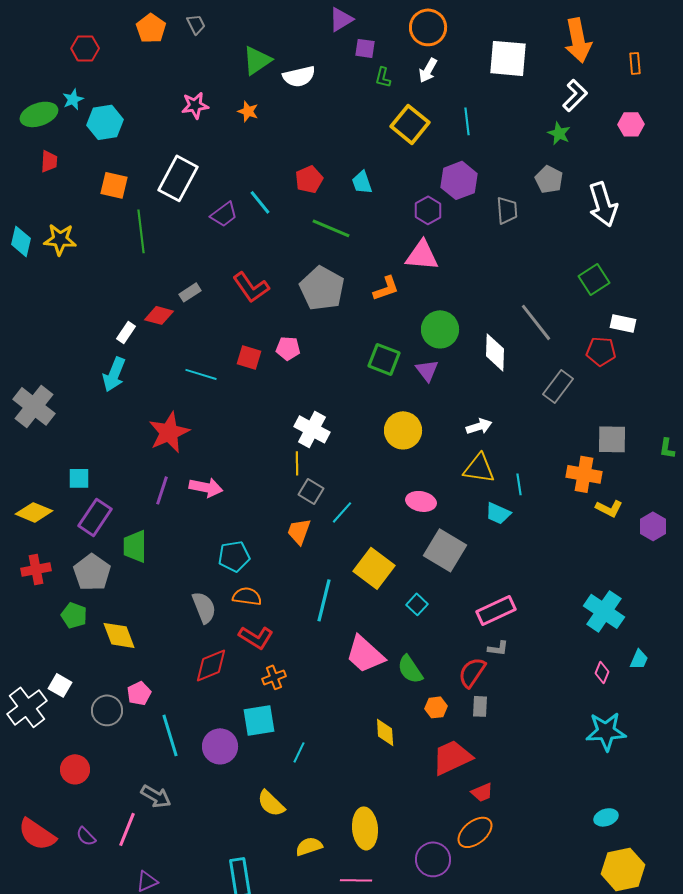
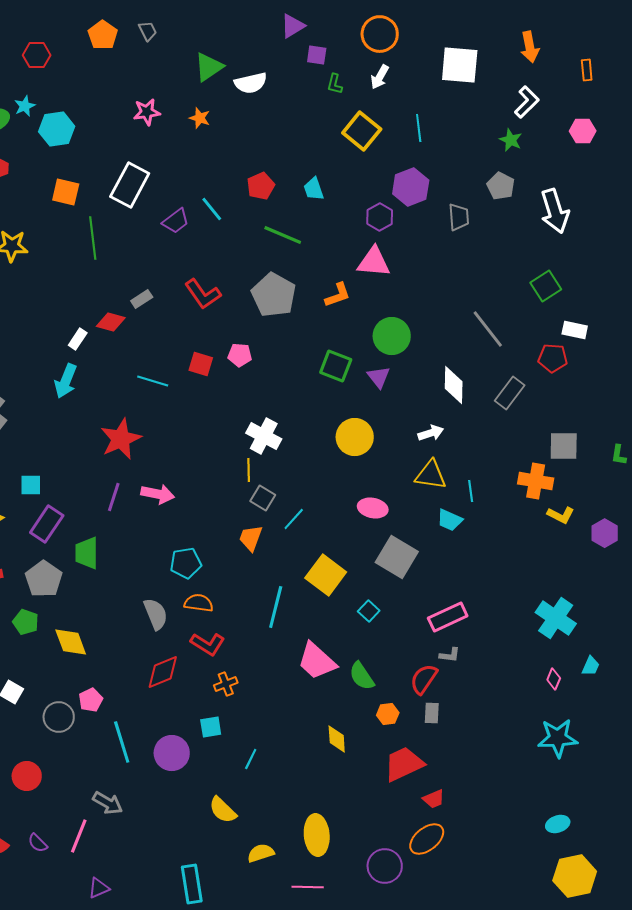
orange arrow: (578, 40) -> (530, 47), size x0.7
white diamond: (495, 352) -> (454, 385), moved
cyan square: (259, 720) -> (211, 727), size x0.7

